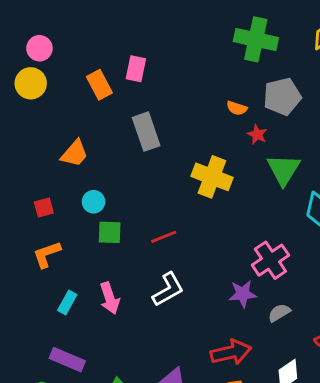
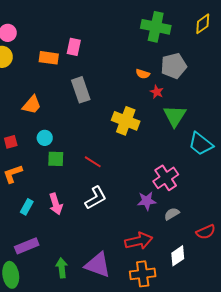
orange rectangle: (99, 85) -> (49, 58), turned -54
red line: (164, 237) -> (93, 162), turned 54
purple rectangle: (67, 360) -> (27, 246), turned -45

